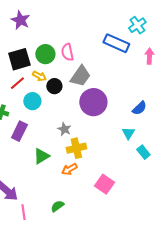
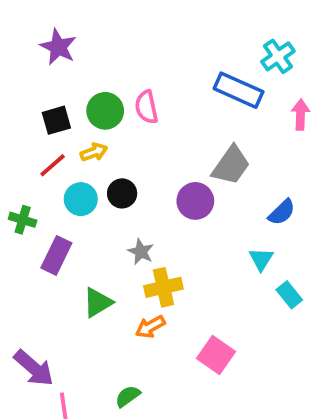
black square: (19, 59) -> (56, 120), size x0.7
yellow arrow: (39, 76) -> (94, 152), turned -48
gray trapezoid: (80, 76) -> (231, 165), moved
black circle: (54, 86) -> (122, 193), moved
purple circle: (93, 102) -> (195, 201), size x0.7

